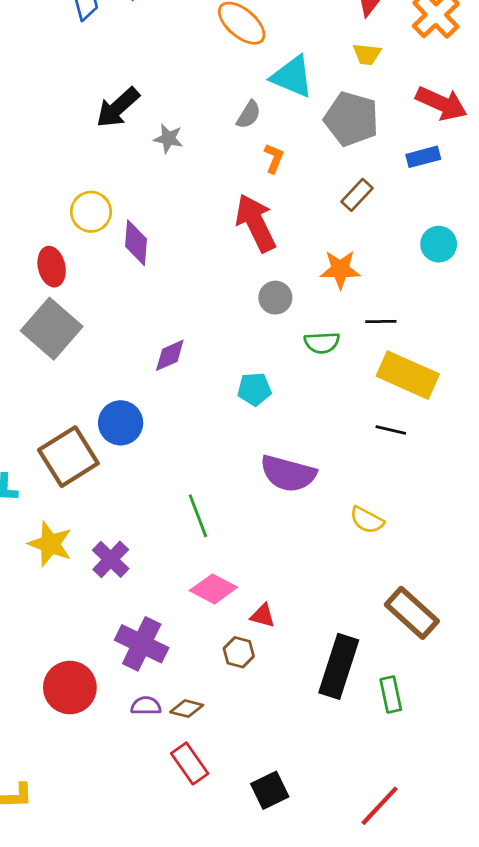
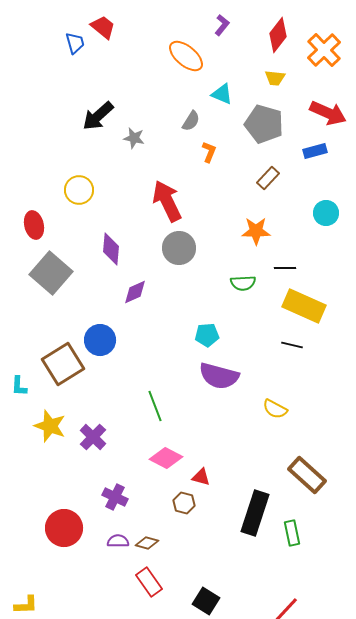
cyan triangle: (292, 77) -> (222, 94), size x0.7
red arrow: (256, 223) -> (167, 201), moved
purple diamond: (136, 243) -> (111, 249), moved
red ellipse: (52, 267) -> (34, 225), moved
gray circle: (275, 298) -> (179, 248), moved, size x1.4
cyan pentagon: (254, 389) -> (207, 335), moved
purple cross: (142, 644) -> (115, 497), size x0.7
black square: (270, 790) -> (206, 601), turned -32

